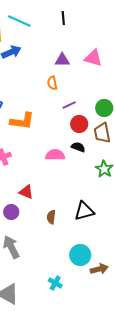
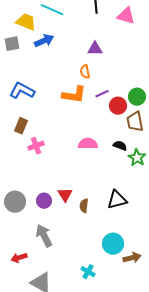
pink triangle: (93, 58) -> (126, 16), moved
orange L-shape: (22, 121) -> (74, 95), moved
red circle: (79, 124) -> (118, 106), moved
black semicircle: (78, 147) -> (120, 146), moved
red triangle: (26, 192) -> (65, 195), moved, turned 35

